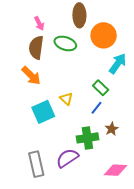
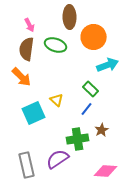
cyan arrow: (118, 64) -> (108, 65), turned 35

